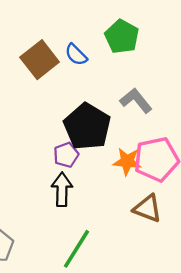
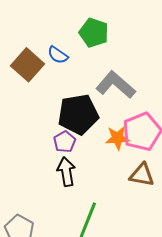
gray L-shape: (136, 101) -> (116, 85), size x1.4
black pentagon: (87, 127) -> (78, 114), turned -30

